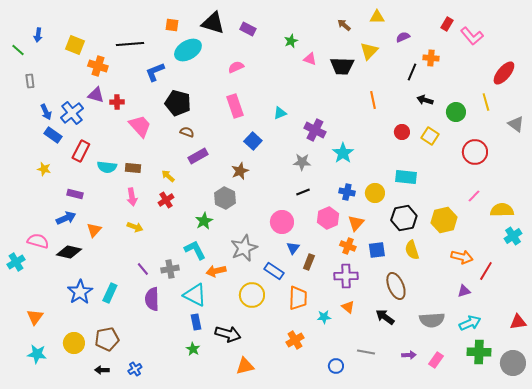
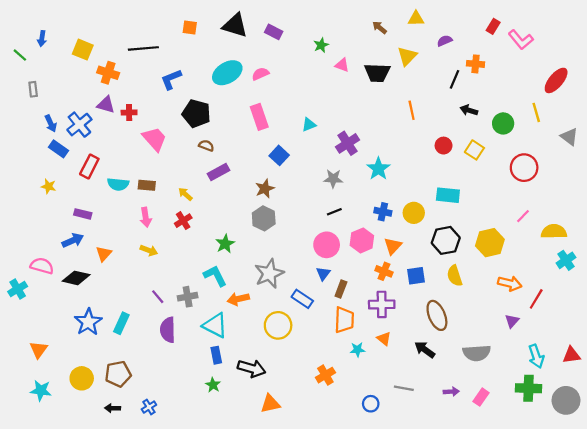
cyan ellipse: (188, 50) -> (227, 73), moved
purple cross: (315, 130) -> (348, 143), turned 30
gray hexagon: (225, 198) -> (264, 218), moved
pink circle: (282, 222) -> (327, 245), moved
purple triangle: (464, 291) -> (512, 321), turned -32
orange trapezoid: (298, 298) -> (344, 320), moved
cyan arrow: (470, 323) -> (536, 356), moved, turned 95

